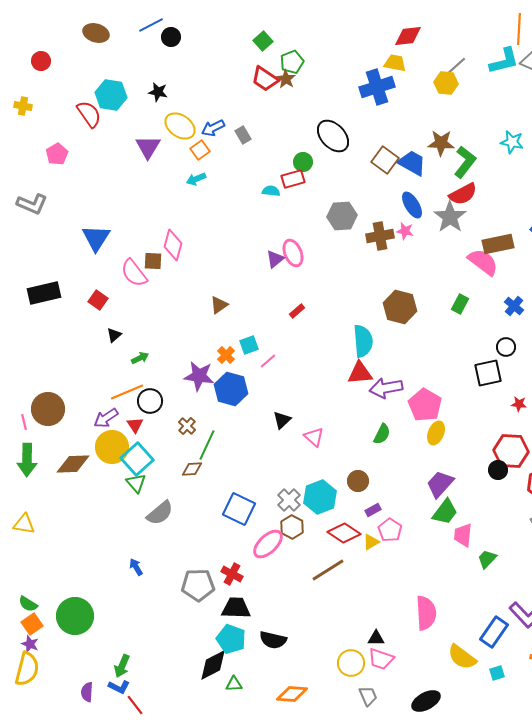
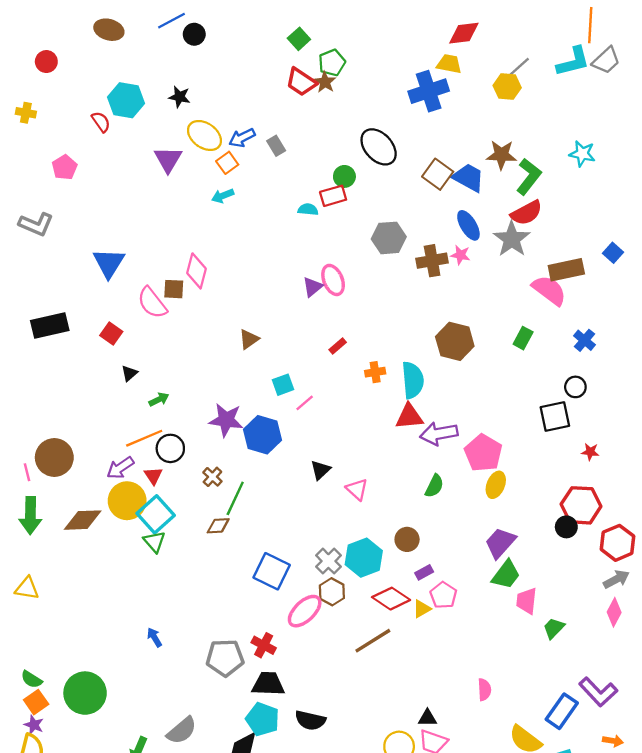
red semicircle: (89, 114) -> (101, 122), size x0.7
orange cross: (226, 355) -> (375, 372), moved, turned 36
gray semicircle: (160, 513) -> (182, 731), moved
pink semicircle: (426, 613) -> (484, 690), size x0.6

